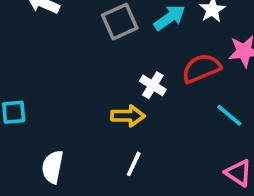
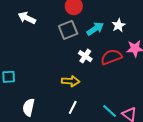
white cross: (153, 85) -> (85, 56), moved
cyan line: (229, 115) -> (110, 111), moved

